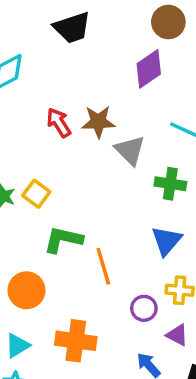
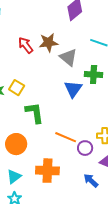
green L-shape: (63, 240) -> (35, 113), turned 75
blue triangle: (166, 241) -> (73, 89), moved
orange line: (103, 266) -> (66, 137), moved, turned -45

